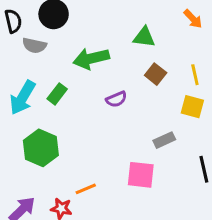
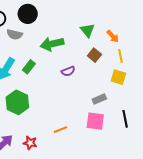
orange arrow: (193, 19) -> (113, 36), moved
green triangle: (144, 37) -> (87, 30), turned 42
pink square: (141, 175) -> (95, 121), moved
orange line: (86, 189) -> (61, 130), moved

